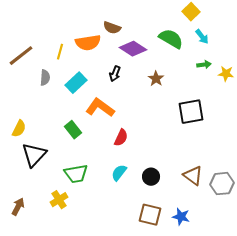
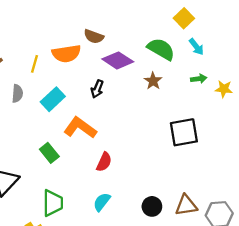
brown star: (156, 79) -> (153, 81), moved
green trapezoid: (76, 174) -> (53, 203), turned -80
brown triangle: (193, 176) -> (186, 205), turned -45
black circle: (151, 177) -> (152, 206), moved

